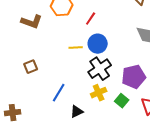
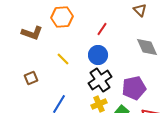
red line: (91, 19) -> (102, 29), moved
yellow line: (76, 48) -> (63, 59), moved, turned 48

